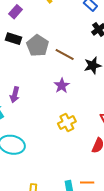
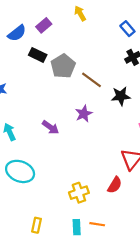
purple arrow: (15, 95) -> (51, 127), moved, turned -77
yellow cross: (67, 123) -> (79, 193), moved

